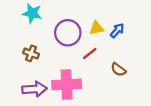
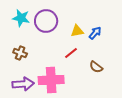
purple circle: (68, 33) -> (46, 21), moved

